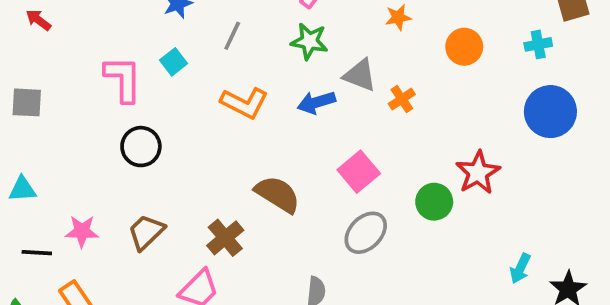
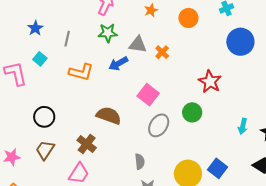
black circle: (141, 147) -> (44, 117), moved
green circle: (434, 202) -> (192, 112), moved

